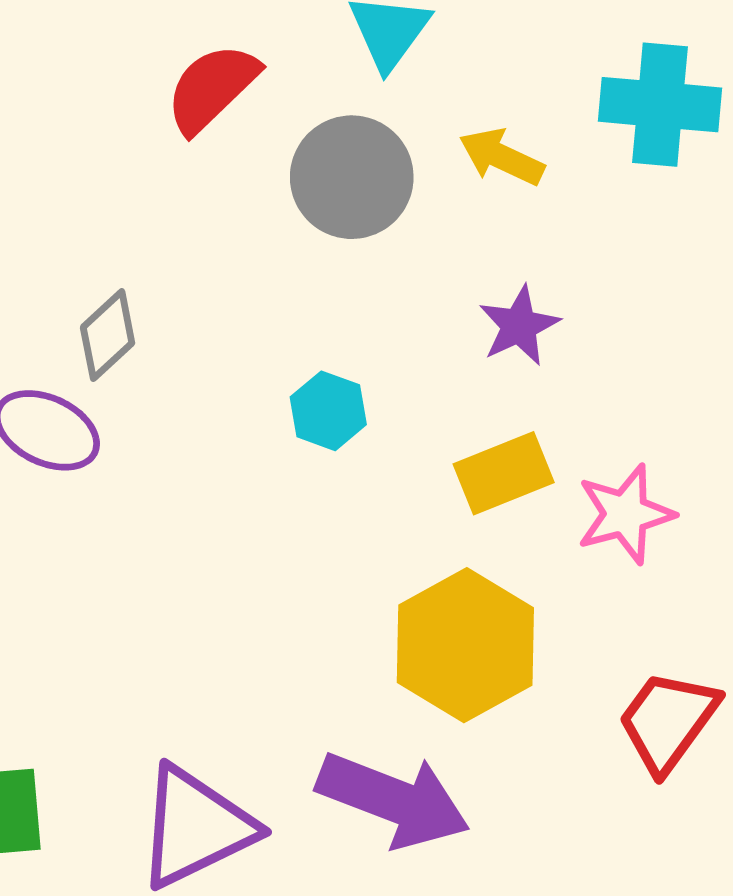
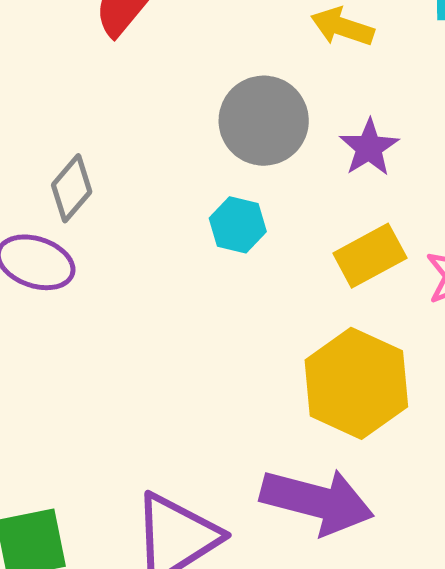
gray circle: (352, 177) -> (264, 121), moved

